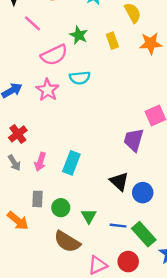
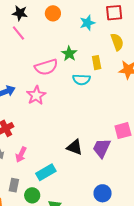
pink line: (33, 23) -> (18, 33), moved
cyan semicircle: (80, 78) -> (81, 80), moved
cyan rectangle: (71, 163) -> (46, 172), moved, turned 30
black triangle: (119, 181) -> (75, 147), moved, turned -30

